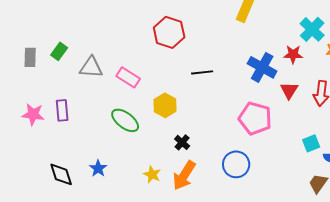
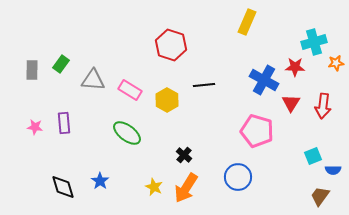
cyan cross: (312, 29) -> (314, 42), turned 30
yellow hexagon: (165, 105) -> (167, 100), moved
pink star: (33, 114) -> (35, 127), size x0.7

